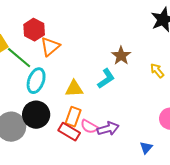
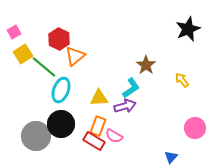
purple arrow: (108, 129) -> (125, 106), moved

